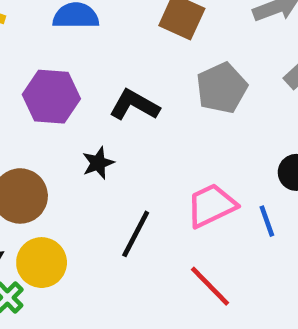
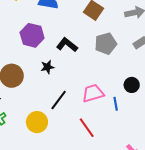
yellow circle: (42, 263) -> (37, 122), moved

